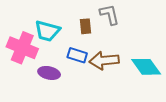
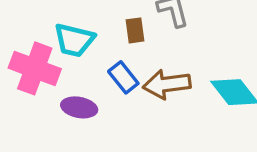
blue rectangle: (77, 55) -> (123, 77), turned 36

